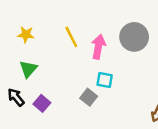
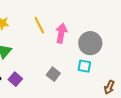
gray circle: (134, 37) -> (90, 43), moved
cyan square: (105, 80) -> (84, 66), moved

